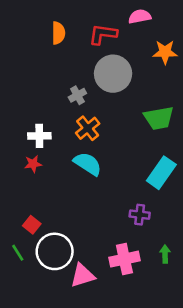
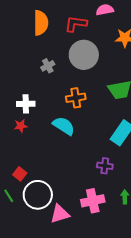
orange semicircle: (58, 33) -> (41, 23), size x1.4
gray cross: (77, 95) -> (48, 66), moved
orange cross: (88, 128) -> (76, 98), moved, turned 30

